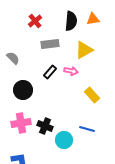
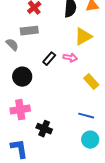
gray rectangle: (50, 44) -> (29, 31), moved
black cross: (45, 126) -> (44, 129), moved
cyan circle: (64, 140) -> (90, 140), moved

